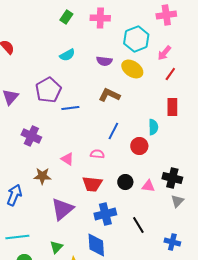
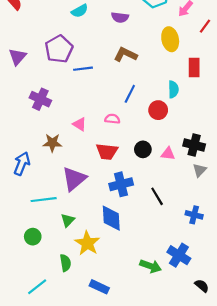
yellow ellipse: (132, 69) -> (170, 39), moved, turned 45
red line: (170, 74) -> (205, 26), moved
cyan line: (17, 237) -> (44, 200), moved

